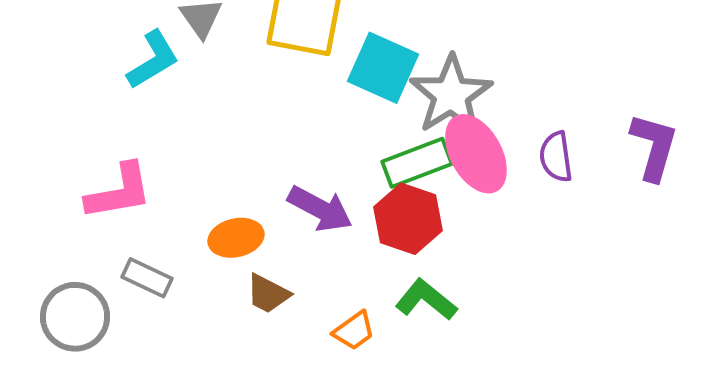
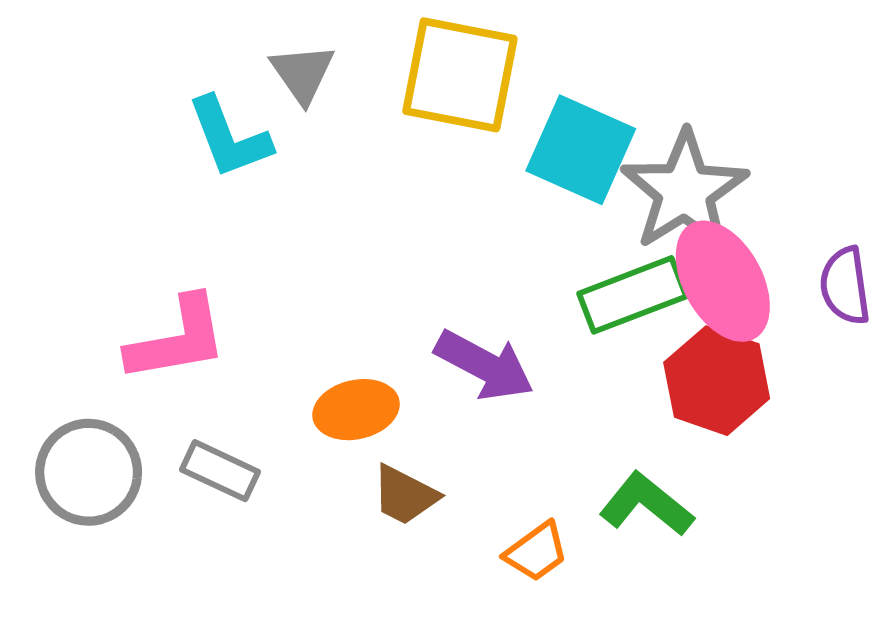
cyan L-shape: (153, 60) -> (229, 138), turned 100
red hexagon: (408, 219) -> (717, 381), moved
gray circle: (75, 317) -> (89, 472), moved

